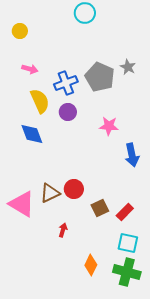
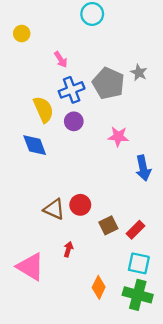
pink arrow: (30, 69) -> (61, 60), moved, turned 42
brown triangle: (50, 193) -> (54, 209), turned 50
pink triangle: (22, 204) -> (30, 267), moved

